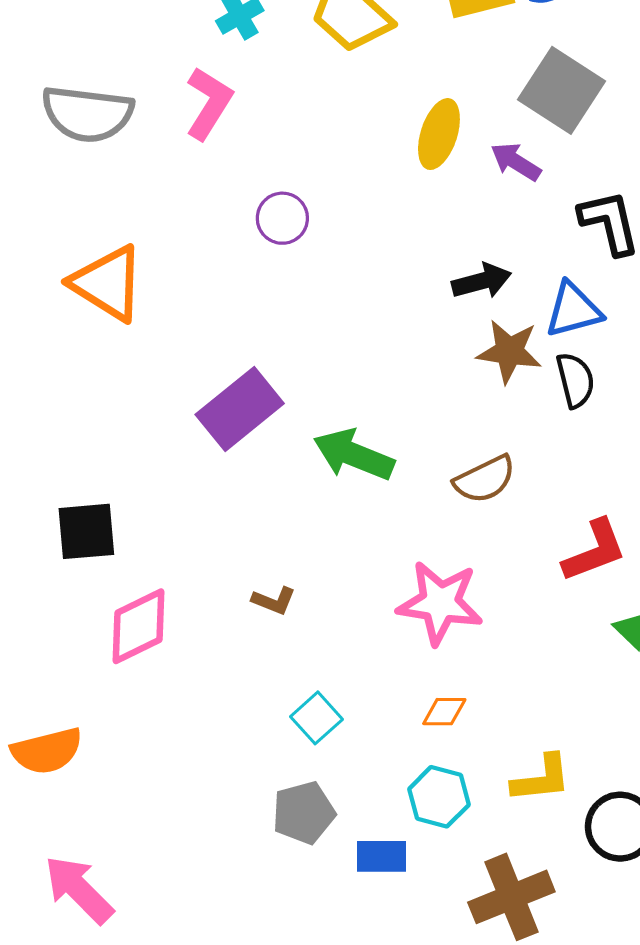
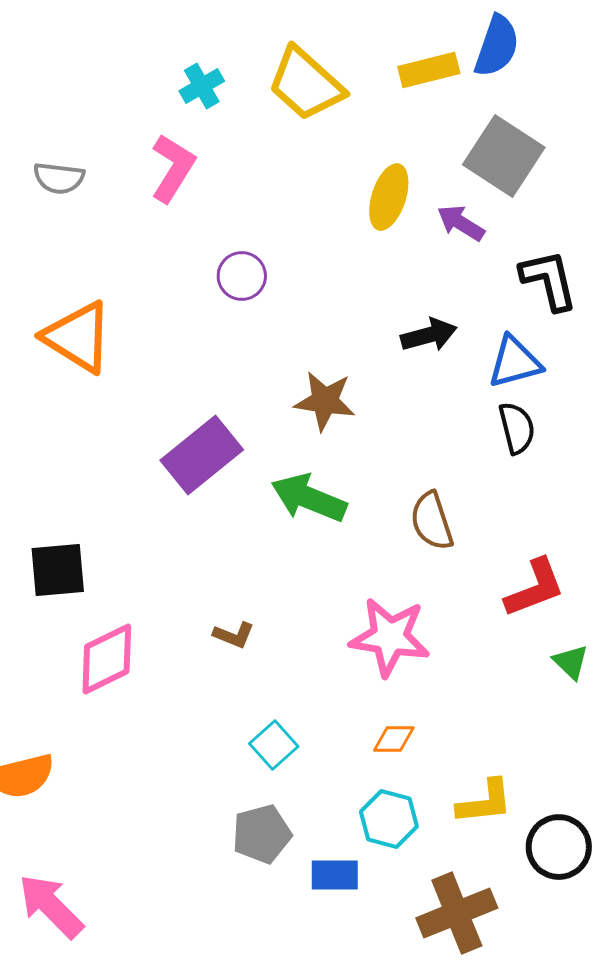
gray semicircle: (87, 114) -> (59, 178), size x0.6
brown star: (509, 351) -> (325, 401), moved
brown semicircle: (485, 479) -> (432, 521), turned 98

